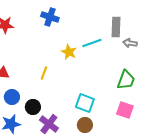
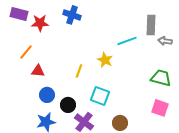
blue cross: (50, 17) -> (72, 15), moved
yellow star: (69, 52) -> (105, 60), moved
green trapezoid: (126, 80) -> (161, 78), turned -95
cyan square: (85, 103) -> (100, 96), moved

